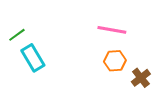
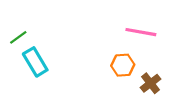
pink line: (112, 30) -> (141, 32), moved

